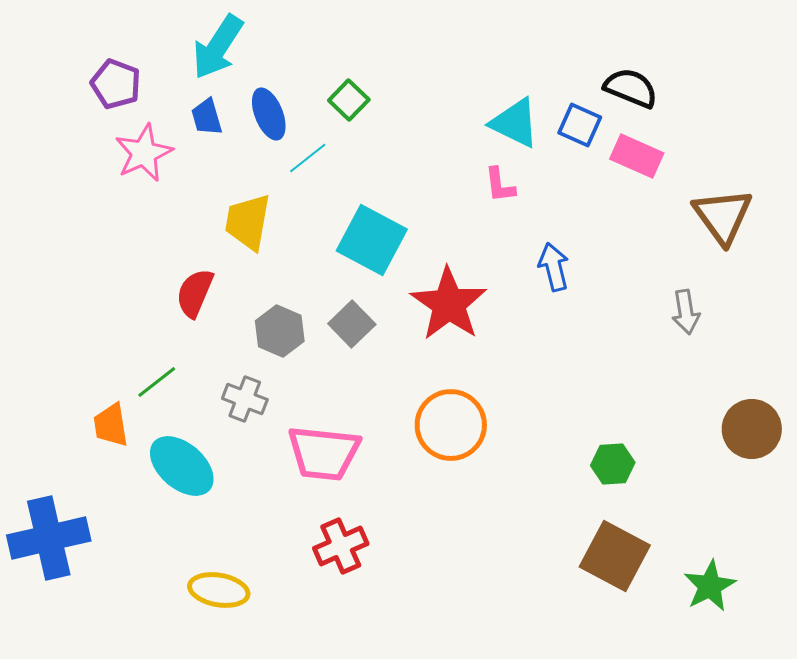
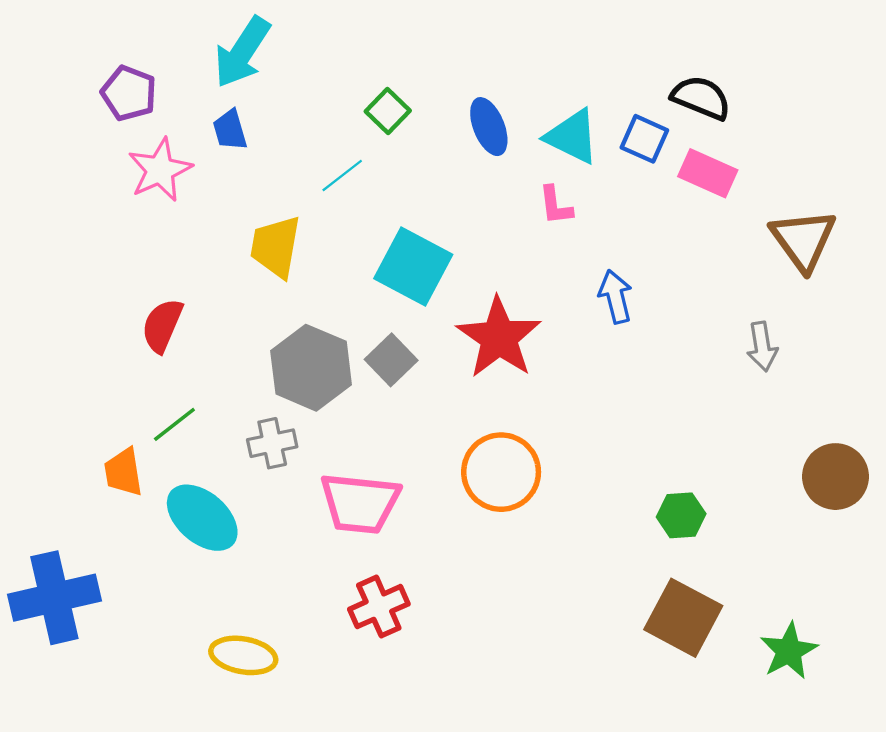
blue ellipse: (269, 114) -> (489, 127), moved
red semicircle: (195, 293) -> (162, 325), moved
gray hexagon: (280, 331) -> (311, 368), size x1.5
gray cross: (245, 399) -> (272, 443), turned -33

